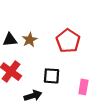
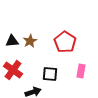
pink rectangle: (83, 87) -> (81, 71), moved

